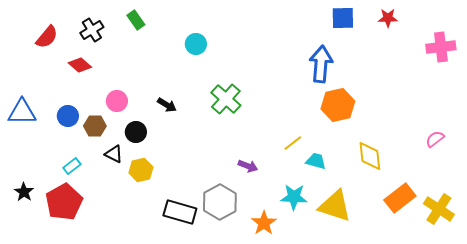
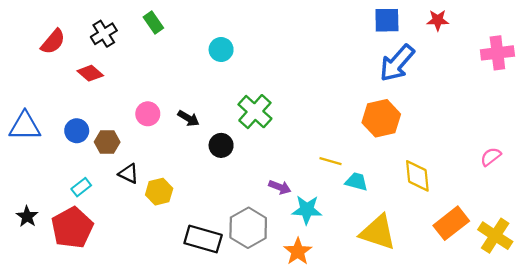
blue arrow: (321, 64) -> (397, 63), moved, turned -144
pink circle: (117, 101) -> (148, 114), moved
black circle: (136, 132) -> (221, 145), moved
yellow line: (293, 143) -> (331, 161), turned 54
cyan star: (294, 197) -> (307, 210), moved

